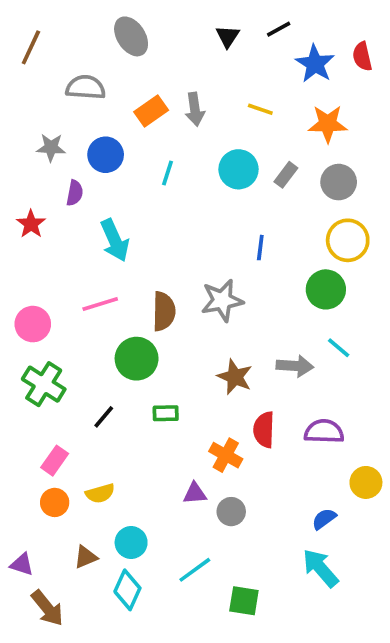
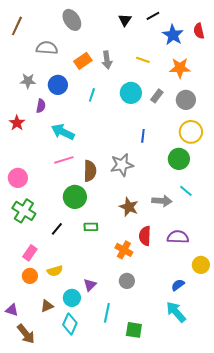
cyan arrow: (115, 240) -> (63, 132), turned 140
pink line: (100, 304) -> (64, 160), moved
purple triangle: (195, 493) -> (90, 285), moved, turned -40
cyan line: (195, 570) -> (107, 313), turned -42

